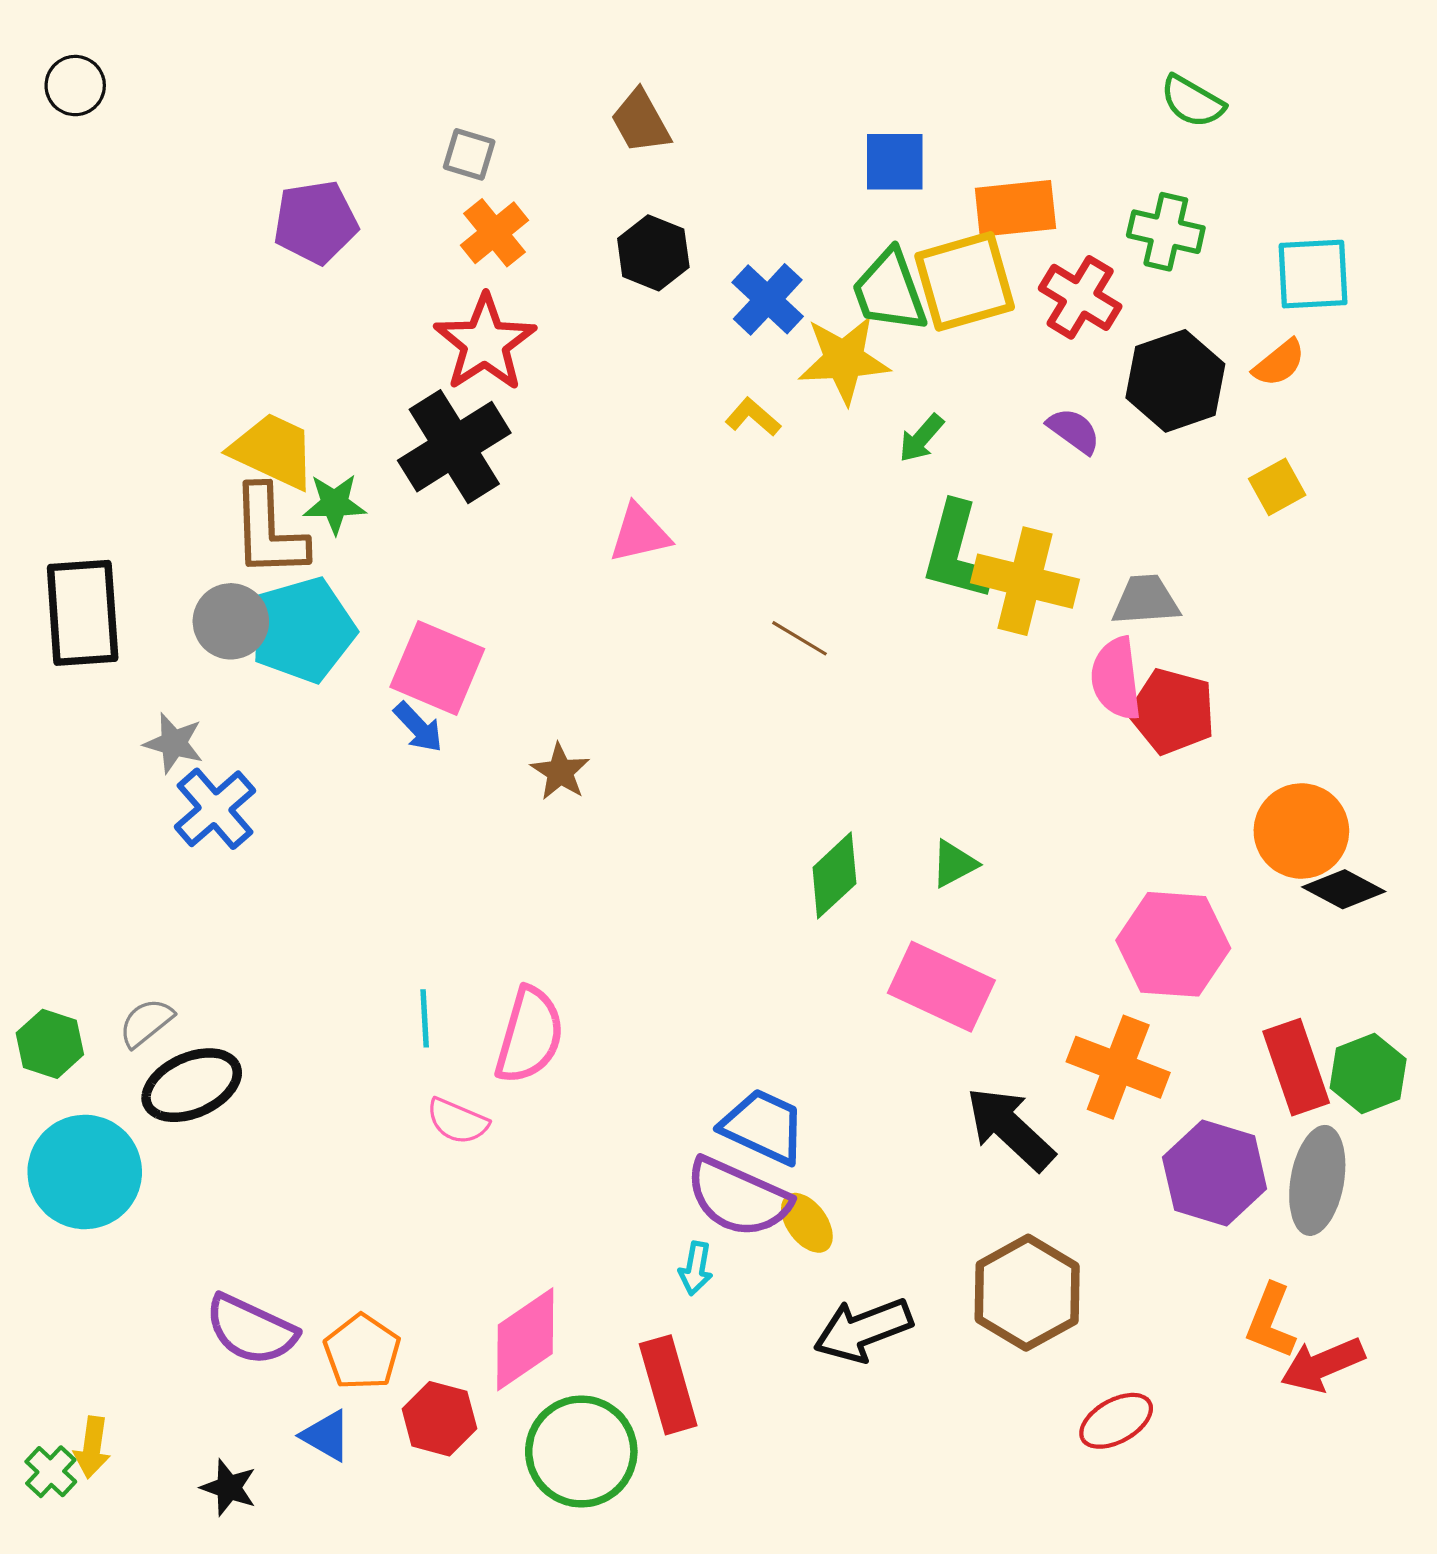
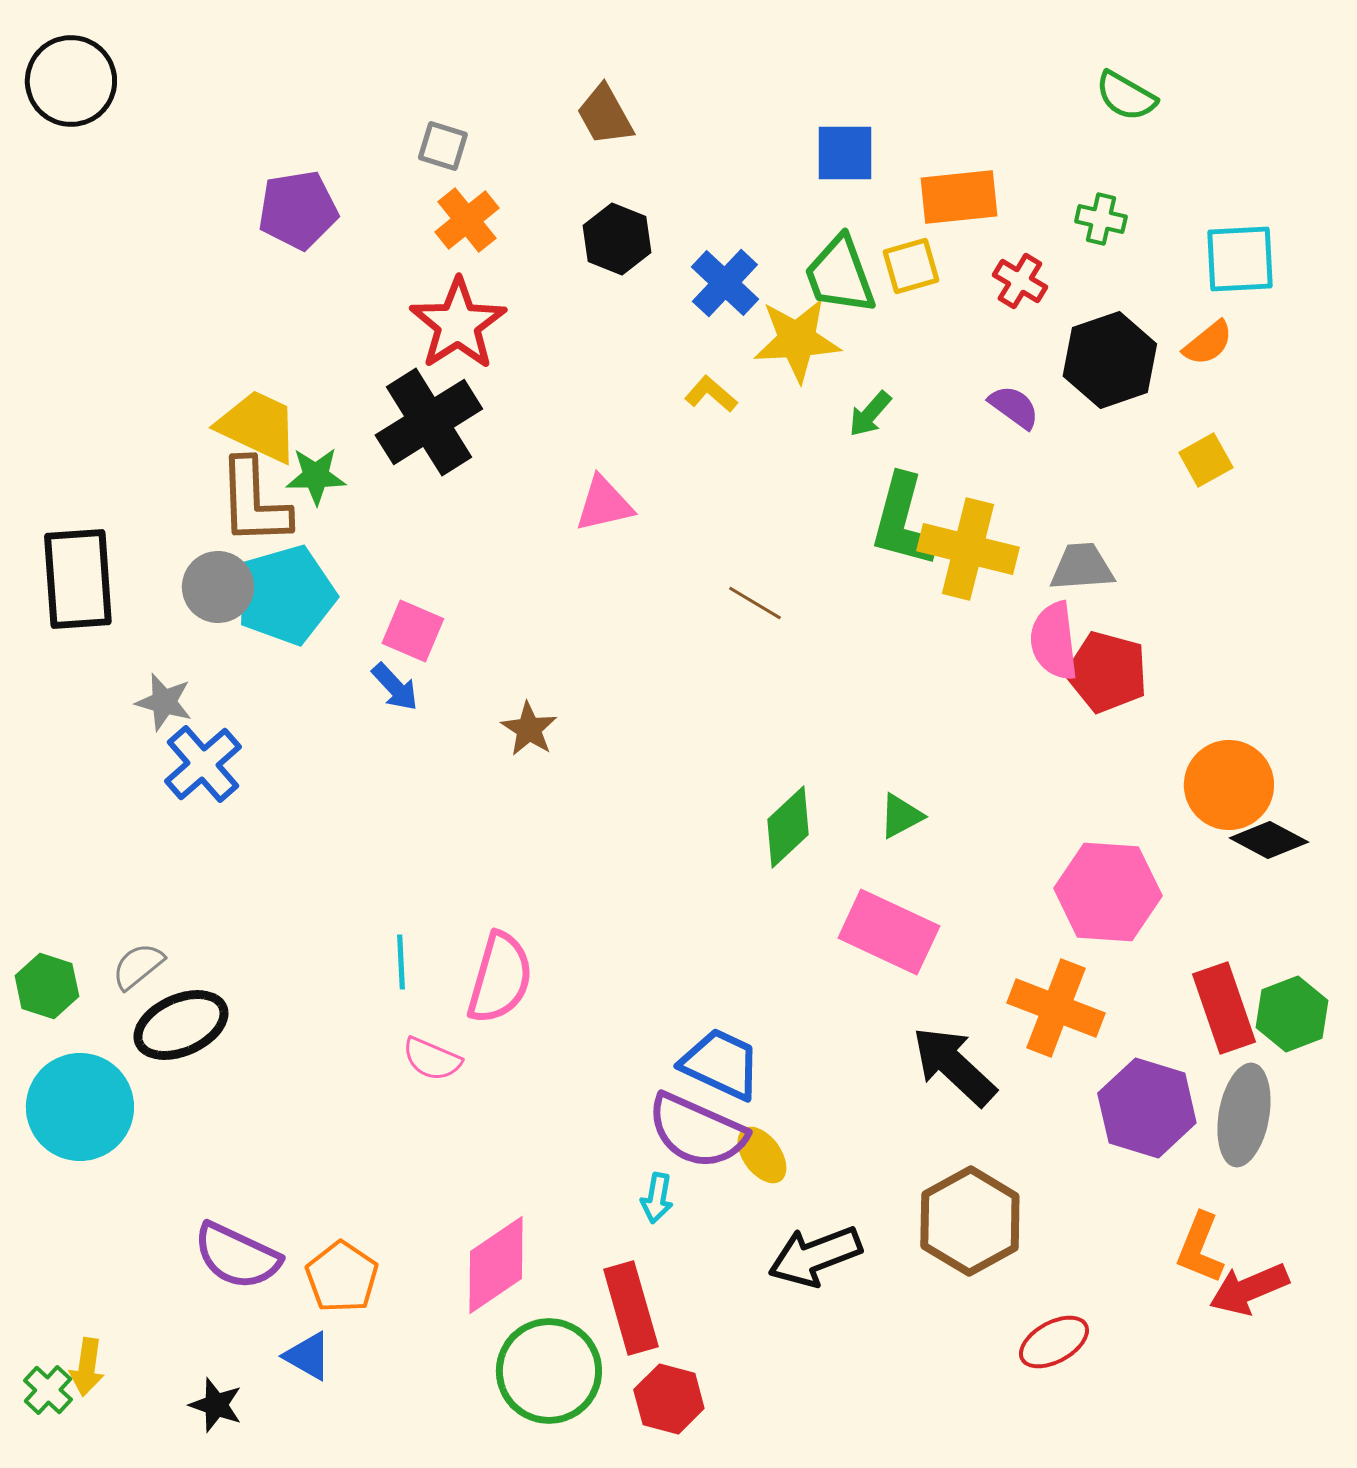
black circle: (75, 86) -> (71, 81), size x1.6
green cross: (1166, 232) -> (1101, 219), size x0.7
yellow square: (965, 281) -> (911, 266), size x0.6
red cross: (1080, 297) -> (1020, 281), size x0.7
pink square: (437, 668) -> (413, 631), size x0.7
red hexagon: (439, 1419) -> (669, 1399), moved

